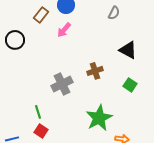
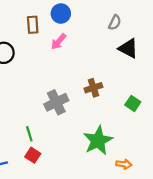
brown rectangle: (41, 15) -> (33, 25), turned -42
black triangle: (128, 50) -> (128, 48), moved

